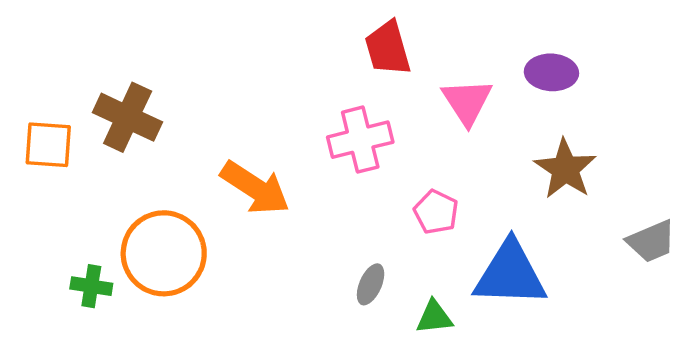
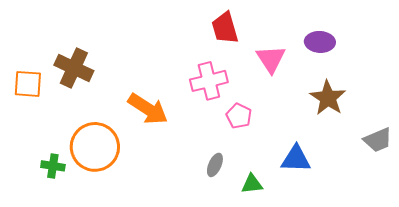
pink pentagon: (436, 212) -> (239, 116), moved
blue triangle: (510, 274) -> (296, 159), size x0.7

